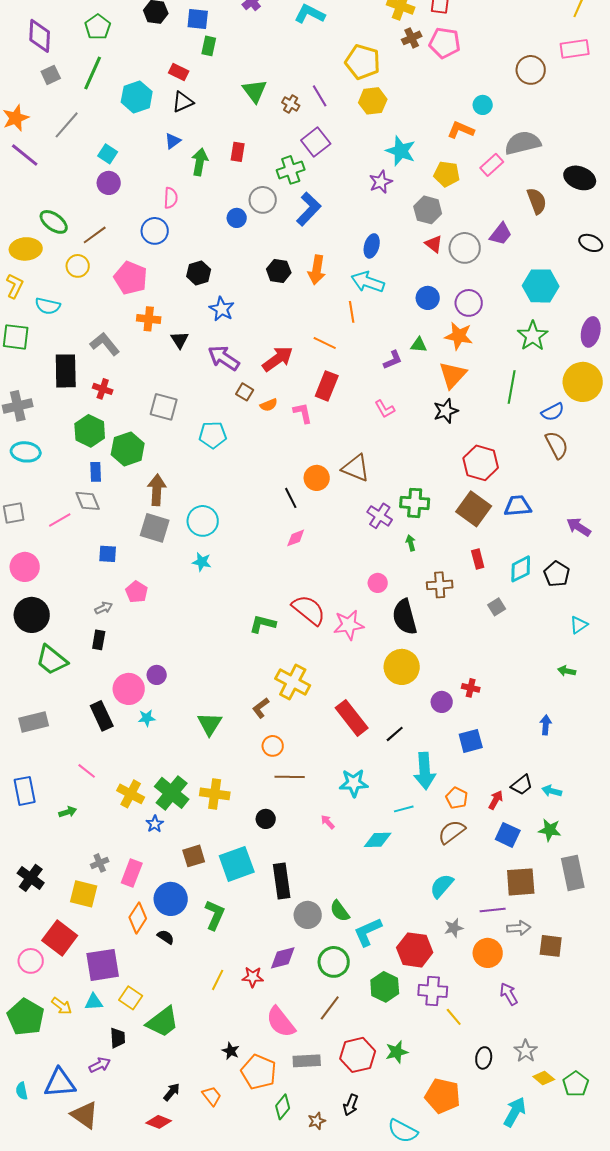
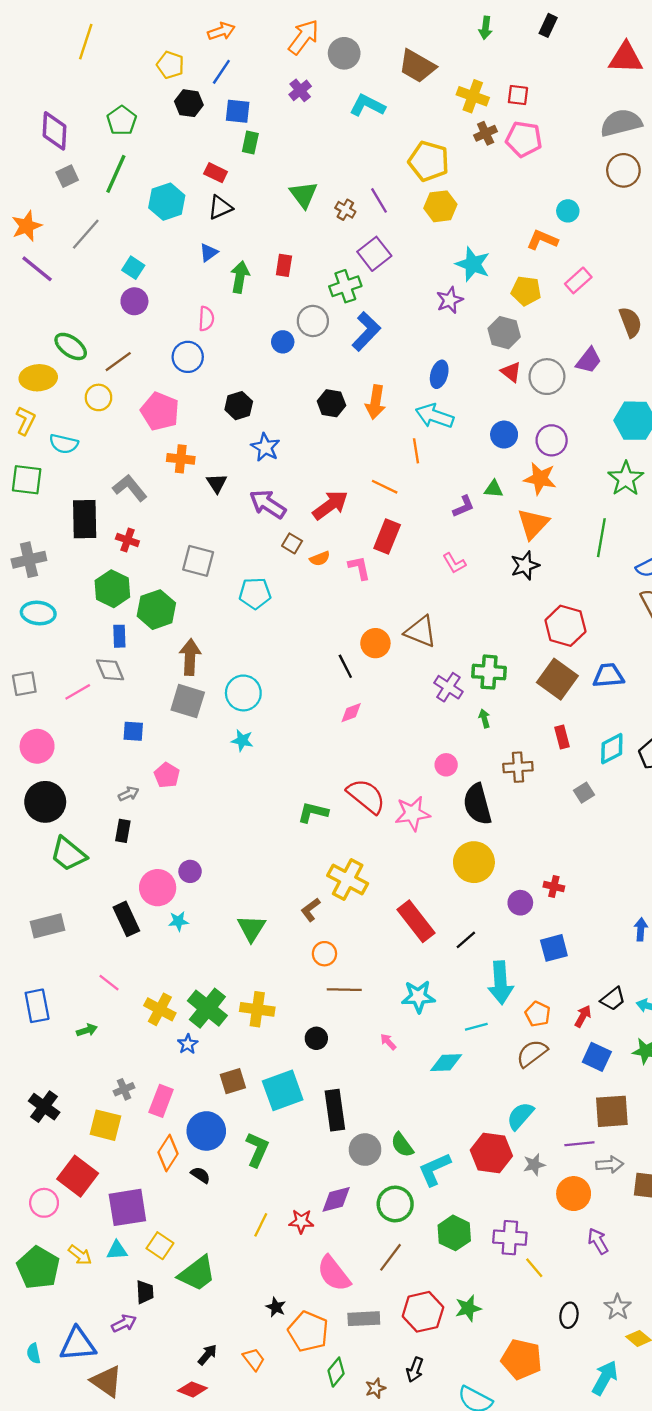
gray semicircle: (523, 143) -> (621, 123), moved
red hexagon: (415, 950) -> (491, 1153), moved

